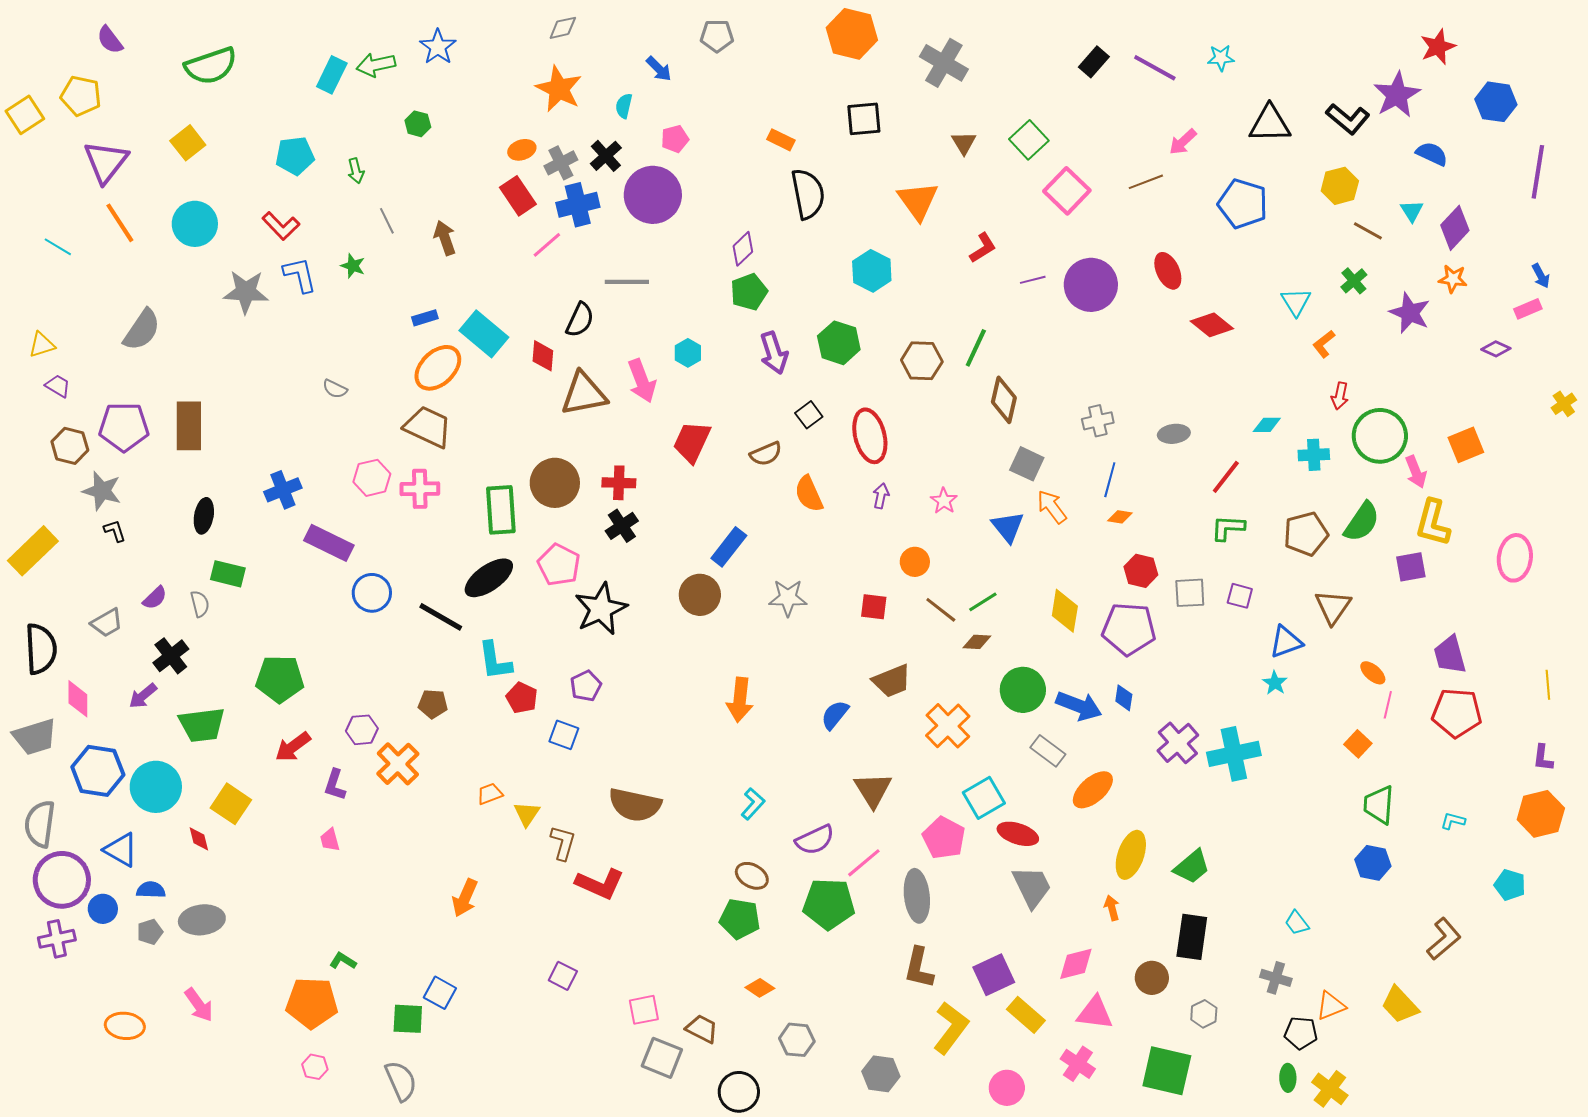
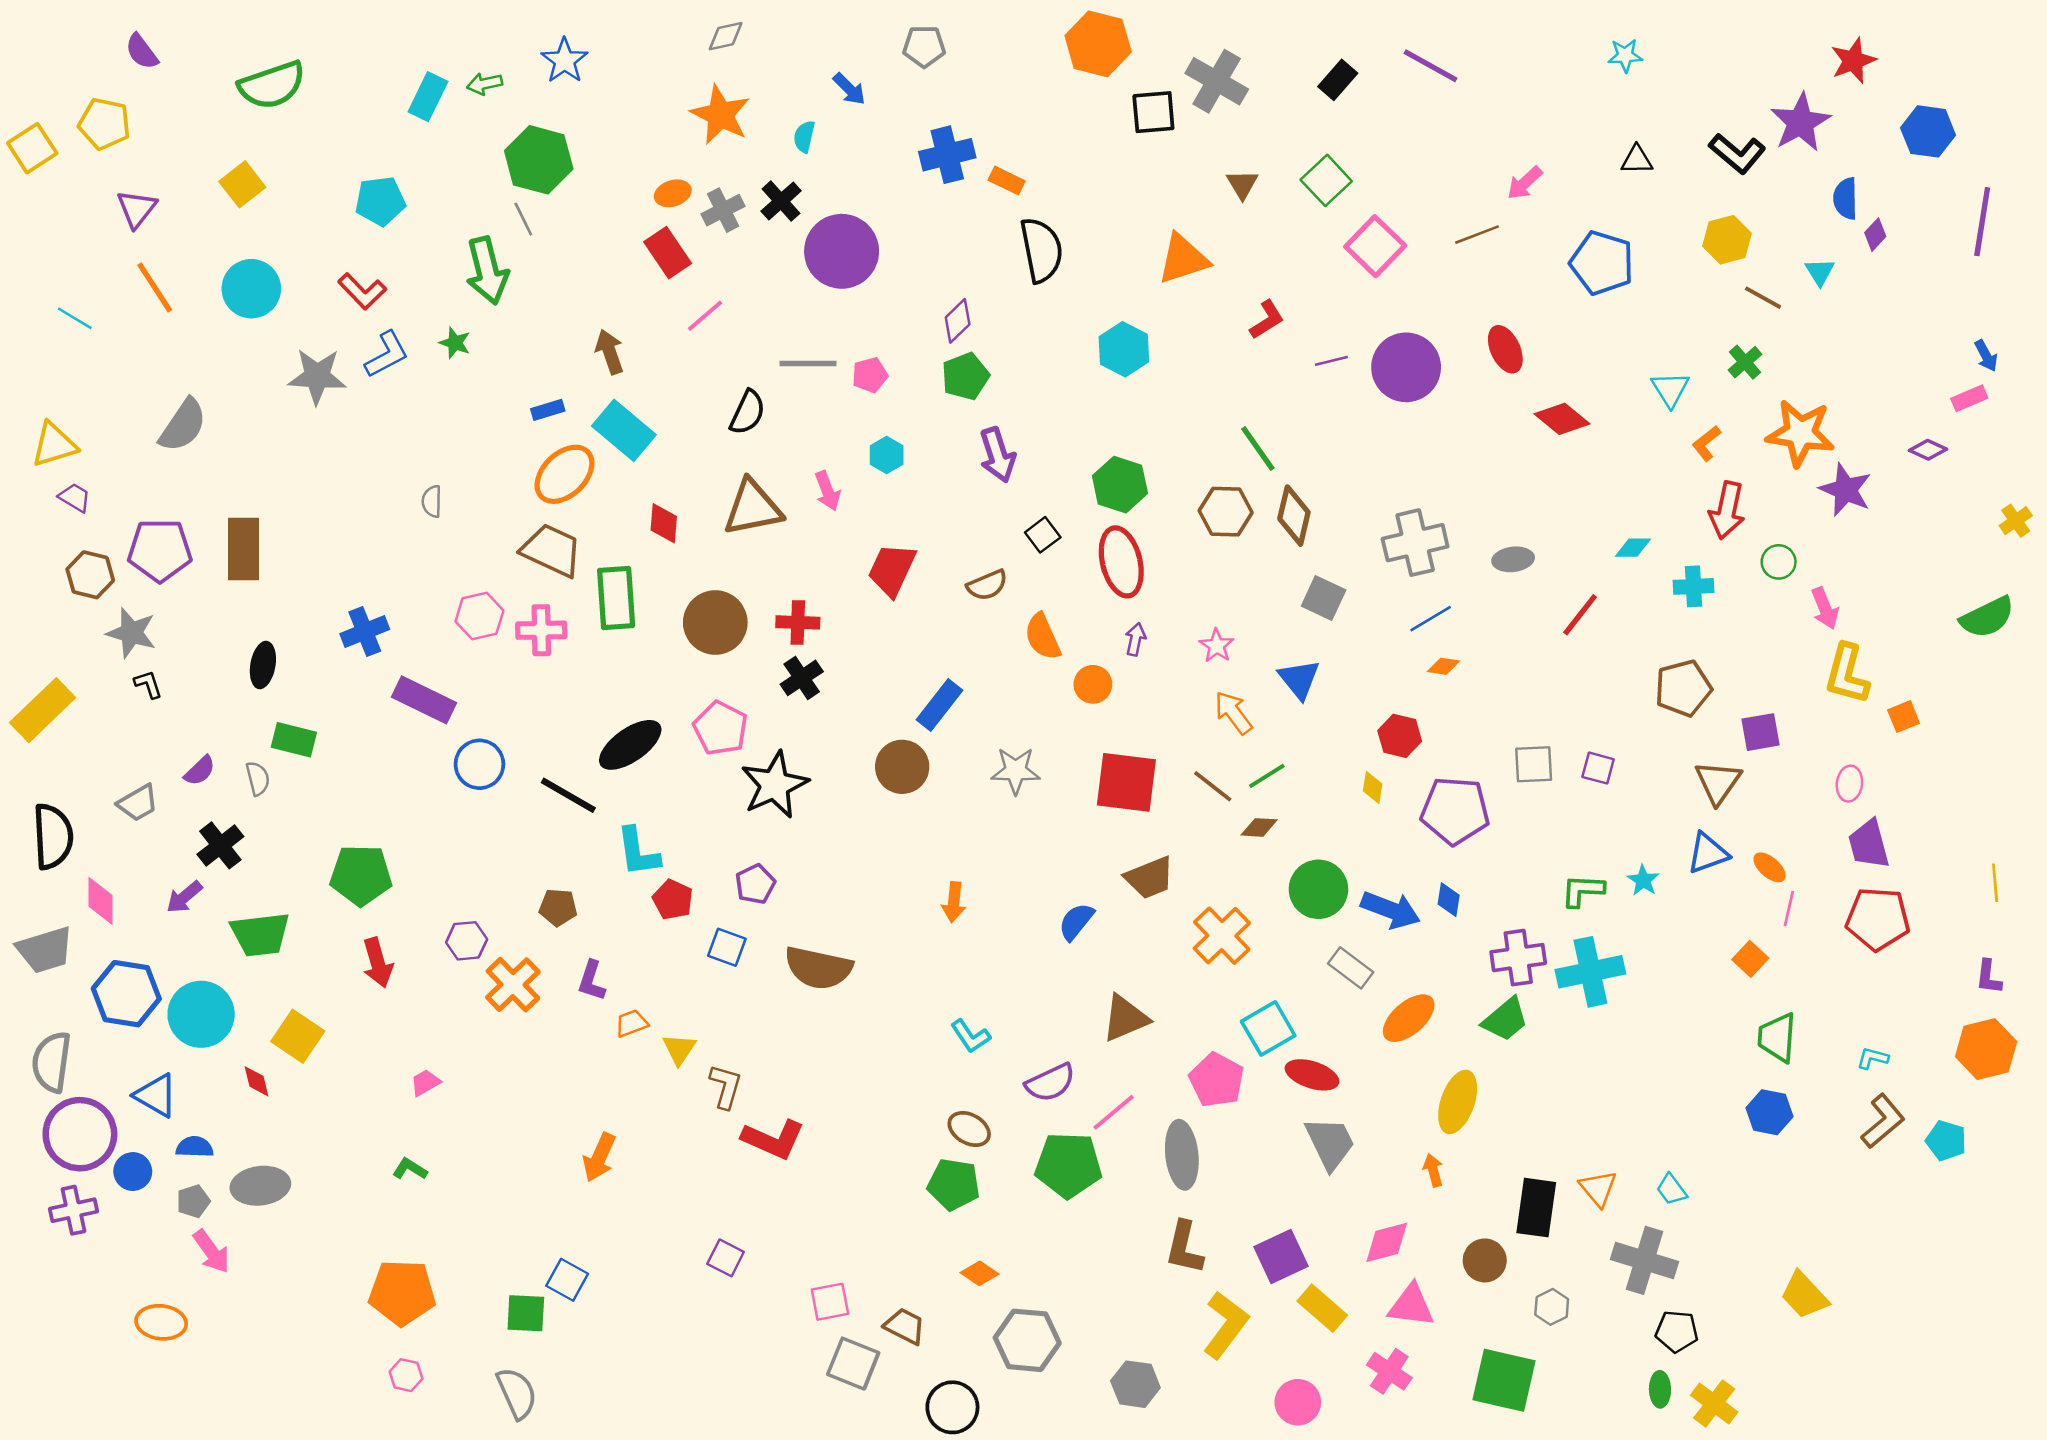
cyan star: (1221, 58) -> (1625, 55), moved
black rectangle: (1094, 62) -> (1338, 80), moved
green arrow: (376, 65) -> (485, 84), size x0.7
purple line: (1155, 68) -> (1431, 66), moved
black square: (864, 119) -> (1153, 112), moved
green hexagon: (418, 124) -> (539, 160), size x2.0
black triangle: (1270, 124) -> (1637, 160), size x0.6
pink pentagon: (675, 139) -> (870, 375), moved
blue semicircle: (1432, 154) -> (1846, 198), turned -116
purple triangle: (106, 162) -> (137, 209), size x0.7
green arrow: (356, 171) -> (487, 271), moved, size x2.0
orange triangle: (918, 201) -> (1183, 259), turned 48
blue cross: (578, 205) -> (947, 155), moved
gray line: (387, 221) -> (523, 219), moved
purple diamond: (1455, 228) -> (1875, 235), moved, size x0.6
brown arrow: (445, 238) -> (610, 352), moved
blue L-shape: (300, 275) -> (387, 354), turned 75
orange star: (1453, 279) -> (1800, 433), moved, size x1.8
purple star: (1410, 313) -> (1846, 490), moved
green hexagon: (839, 343) -> (1120, 485), moved
yellow triangle: (42, 345) -> (54, 445), size x1.4
green line: (976, 348) -> (1258, 449), turned -60
red diamond: (543, 356) -> (664, 523), moved
brown hexagon: (922, 361) -> (1226, 512), moved
pink arrow: (642, 381) -> (827, 491), size x0.7
gray semicircle: (335, 389) -> (432, 501), turned 65
red arrow: (1340, 396) -> (1727, 510), size x1.6
gray cross: (1098, 421) -> (1415, 543), size x1.6
green circle: (1380, 436) -> (1779, 562), size x0.5
orange square: (1466, 445) -> (1904, 717), moved, size x0.7
blue line: (1110, 480) -> (1431, 619), turned 44
orange arrow: (1052, 507) -> (1233, 713), moved
green rectangle: (501, 510) -> (616, 598), moved
green semicircle: (1362, 522) -> (1987, 617), moved, turned 30
green L-shape: (1228, 528) -> (1583, 891), moved
pink ellipse: (1515, 558) -> (1849, 784), moved, size x0.6
orange circle: (915, 562) -> (1093, 684), moved
purple square: (1411, 567) -> (1761, 732), moved
red hexagon: (1141, 571) -> (1400, 736), moved
red square: (874, 607) -> (1126, 782), size x1.8
yellow diamond: (1065, 611) -> (1373, 787), size x0.6
blue triangle: (1286, 642) -> (1708, 853), moved
orange arrow: (740, 700) -> (954, 902), size x0.7
purple cross: (1178, 743) -> (1518, 958), turned 33
red arrow: (293, 747) -> (378, 963), turned -69
purple L-shape: (335, 785) -> (592, 981), moved
brown triangle: (873, 790) -> (1125, 1018), turned 39
cyan L-shape: (753, 804) -> (970, 1036), turned 104
brown semicircle: (635, 805) -> (818, 968), moved
pink trapezoid: (330, 840) -> (425, 1083), turned 75
green trapezoid: (1192, 867) -> (1505, 1019), moved
brown L-shape: (1444, 939) -> (1883, 1121), moved
green L-shape: (343, 961) -> (410, 1169), moved
gray cross: (1276, 978) -> (1645, 1260), size x1.6
pink arrow: (199, 1005) -> (211, 1251), moved
orange triangle: (1331, 1006) -> (1598, 1188), moved, turned -48
gray hexagon: (797, 1040) -> (1027, 1340), size x1.4

